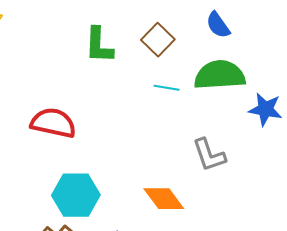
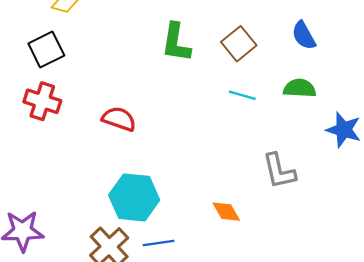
green semicircle: (220, 75) -> (300, 88), size x0.6
red semicircle: (53, 123) -> (119, 119), size x0.7
orange diamond: (164, 199) -> (226, 212), size x0.7

